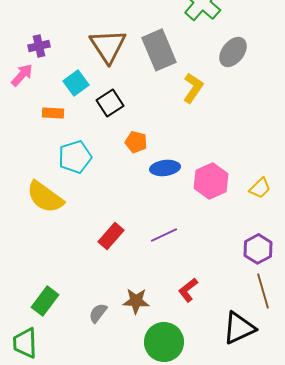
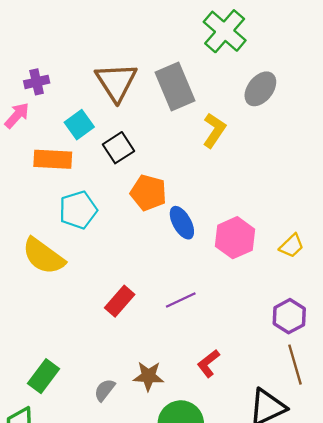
orange rectangle: (53, 113) -> (53, 159), size x1.5
orange pentagon: (136, 142) -> (148, 193), size x1.4
blue ellipse: (165, 168) -> (182, 223), turned 68

